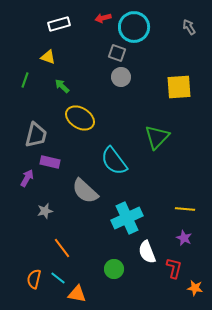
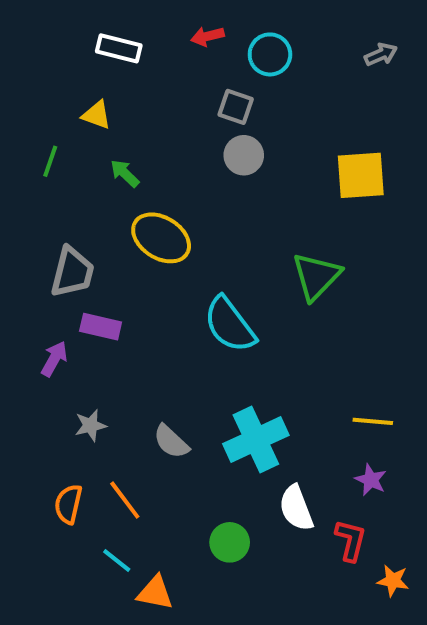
white rectangle: (59, 24) -> (119, 48), turned 30
cyan circle: (134, 27) -> (270, 54), size x0.7
gray arrow: (189, 27) -> (381, 54), turned 98
gray semicircle: (85, 191) -> (171, 442), moved, size x0.7
orange semicircle: (34, 279) -> (68, 504), moved

